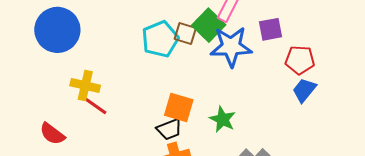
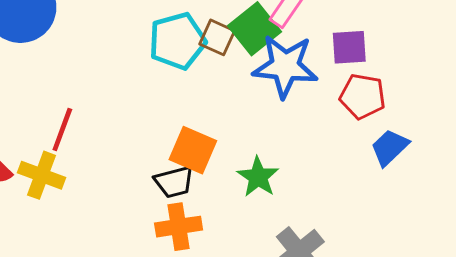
red pentagon: (300, 60) -> (362, 96), moved
yellow cross: (85, 85) -> (42, 175), moved
red line: (94, 105) -> (62, 129), turned 68

